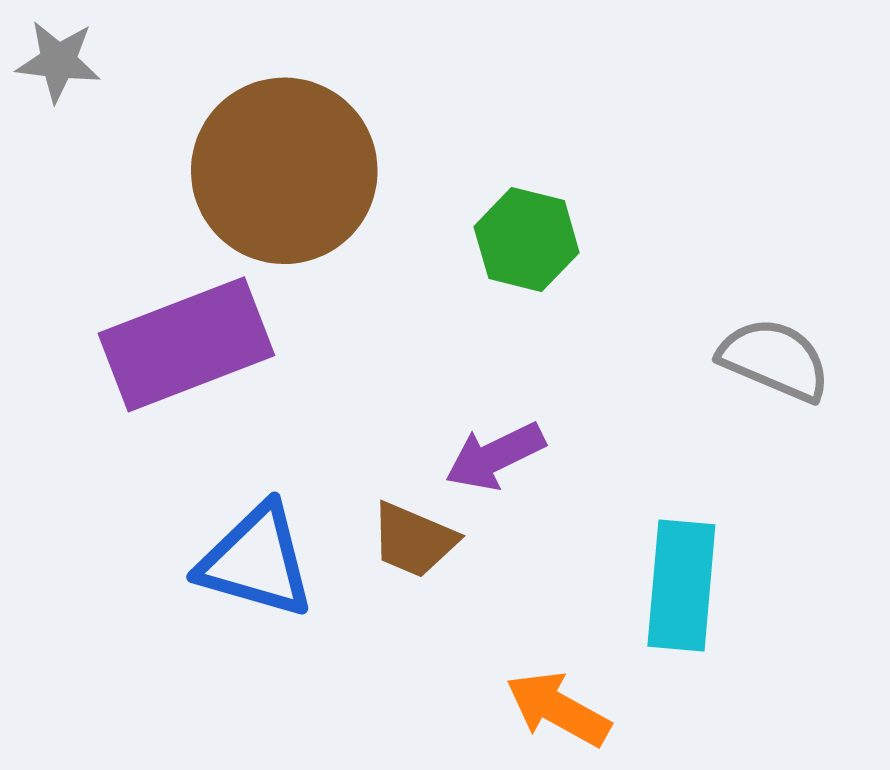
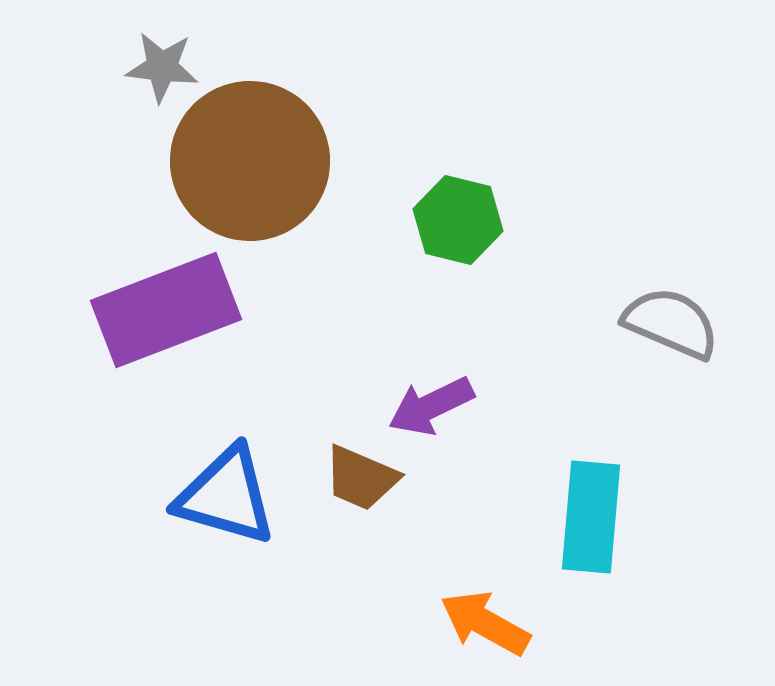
gray star: (58, 61) -> (162, 67), moved

